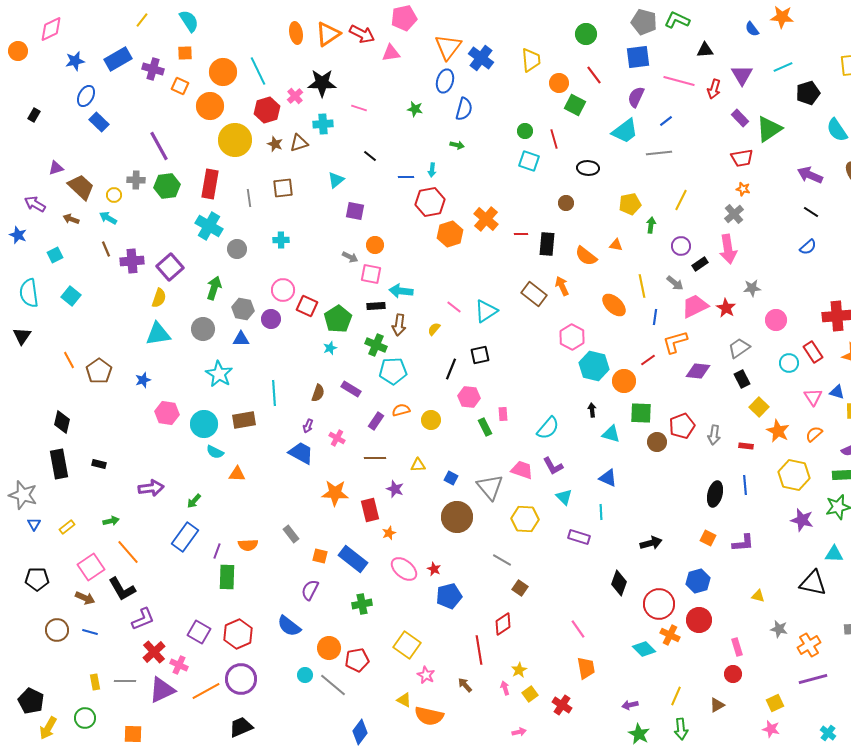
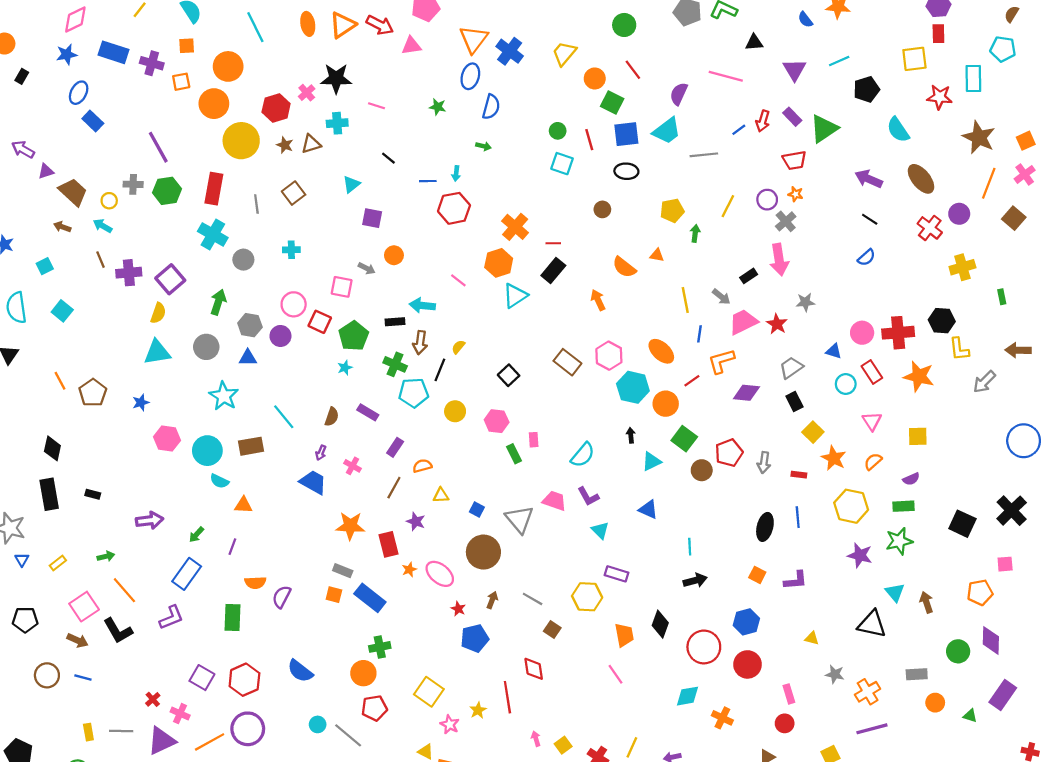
pink diamond: (51, 29) -> (75, 20), moved
blue square: (638, 57) -> (626, 134), moved
blue rectangle: (118, 59) -> (114, 52), turned 48
yellow trapezoid: (531, 60) -> (564, 53), turned -135
cyan line: (258, 71) -> (255, 27), moved
orange square: (180, 86) -> (181, 82), turned -36
red arrow: (714, 89) -> (763, 121), moved
black rectangle: (34, 115) -> (22, 76), moved
blue line: (666, 121) -> (739, 130), moved
brown square: (283, 188) -> (294, 193), turned -30
purple arrow: (35, 204) -> (23, 149), moved
orange hexagon: (450, 234) -> (499, 263), moved
black rectangle: (547, 244) -> (553, 271), moved, turned 35
purple circle: (681, 246) -> (767, 200), moved
pink square: (371, 274) -> (342, 287), moved
brown rectangle: (534, 294) -> (567, 362), moved
orange ellipse: (614, 305) -> (661, 351), moved
pink line: (454, 307) -> (458, 280), moved
cyan triangle: (486, 311) -> (515, 296), moved
pink circle: (776, 320) -> (862, 333), moved
black square: (480, 355) -> (509, 375), turned -30
black line: (451, 369) -> (440, 370), moved
blue triangle: (837, 392) -> (834, 351), moved
cyan line: (274, 393) -> (284, 417), turned -35
orange semicircle: (401, 410) -> (422, 466), moved
green square: (641, 413) -> (684, 439), turned 35
yellow circle: (431, 420) -> (455, 411), moved
cyan triangle: (611, 434) -> (651, 461), turned -42
brown line: (375, 458) -> (394, 488), turned -60
cyan line: (601, 512) -> (690, 547), moved
yellow hexagon: (525, 519) -> (587, 597), moved
gray rectangle: (291, 534) -> (343, 571), moved, turned -30
purple line: (217, 551) -> (232, 547), moved
cyan triangle: (834, 554) -> (895, 592), turned 48
pink ellipse: (404, 569) -> (440, 574), moved
purple semicircle: (310, 590) -> (282, 597), moved
purple L-shape: (143, 619) -> (171, 618), moved
red diamond: (503, 624) -> (534, 669), turned -65
orange cross: (670, 635) -> (722, 718), moved
orange circle: (329, 648) -> (363, 673), moved
cyan diamond: (644, 649) -> (687, 696), turned -55
red cross: (154, 652) -> (153, 699), size x0.6
orange trapezoid: (586, 668) -> (624, 635), moved
yellow star: (519, 670) -> (478, 710), moved
brown arrow: (465, 685) -> (492, 600), moved, turned 63
yellow line: (676, 696) -> (632, 747), moved

